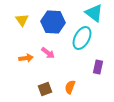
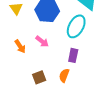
orange arrow: (26, 58) -> (20, 46), turned 64
purple rectangle: (98, 67) -> (73, 55), moved

